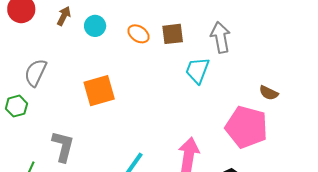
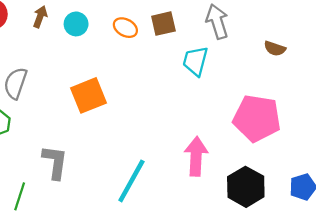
brown semicircle: (269, 93) -> (275, 48), moved

